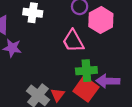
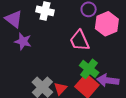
green cross: (86, 71) -> (89, 69), turned 36

